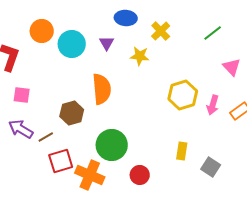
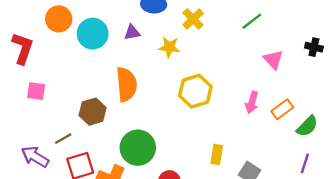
purple triangle: (107, 43) -> (132, 32), turned 49
yellow hexagon: (183, 95) -> (195, 91), moved
purple arrow: (21, 129) -> (35, 157), moved

